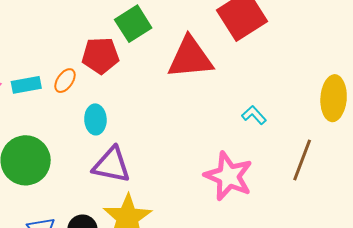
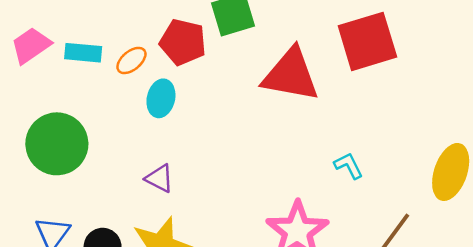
cyan ellipse: (95, 119) -> (161, 98), moved
purple triangle: (112, 165) -> (159, 178), size x0.6

